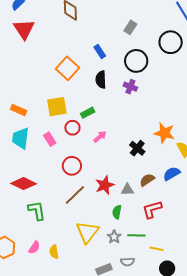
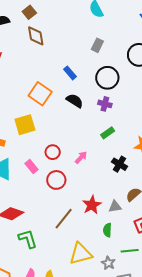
black semicircle: (101, 80) -> (75, 101), turned 132
yellow square: (57, 107) -> (25, 125), moved
green rectangle: (88, 113) -> (108, 133), moved
red circle: (72, 166) -> (56, 180), moved
yellow triangle: (87, 232) -> (81, 254), turned 45
gray star: (114, 237) -> (108, 263), moved

